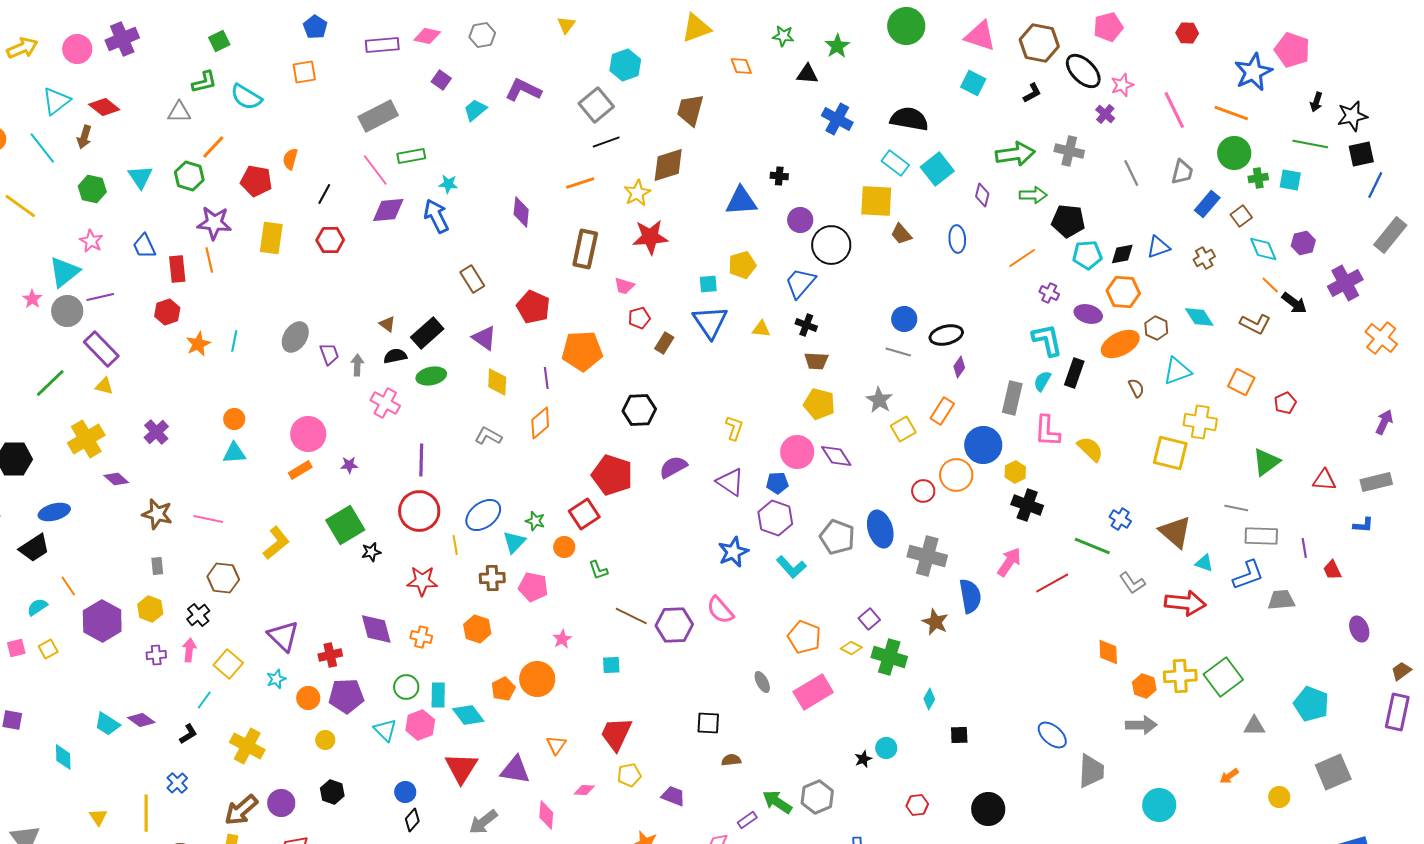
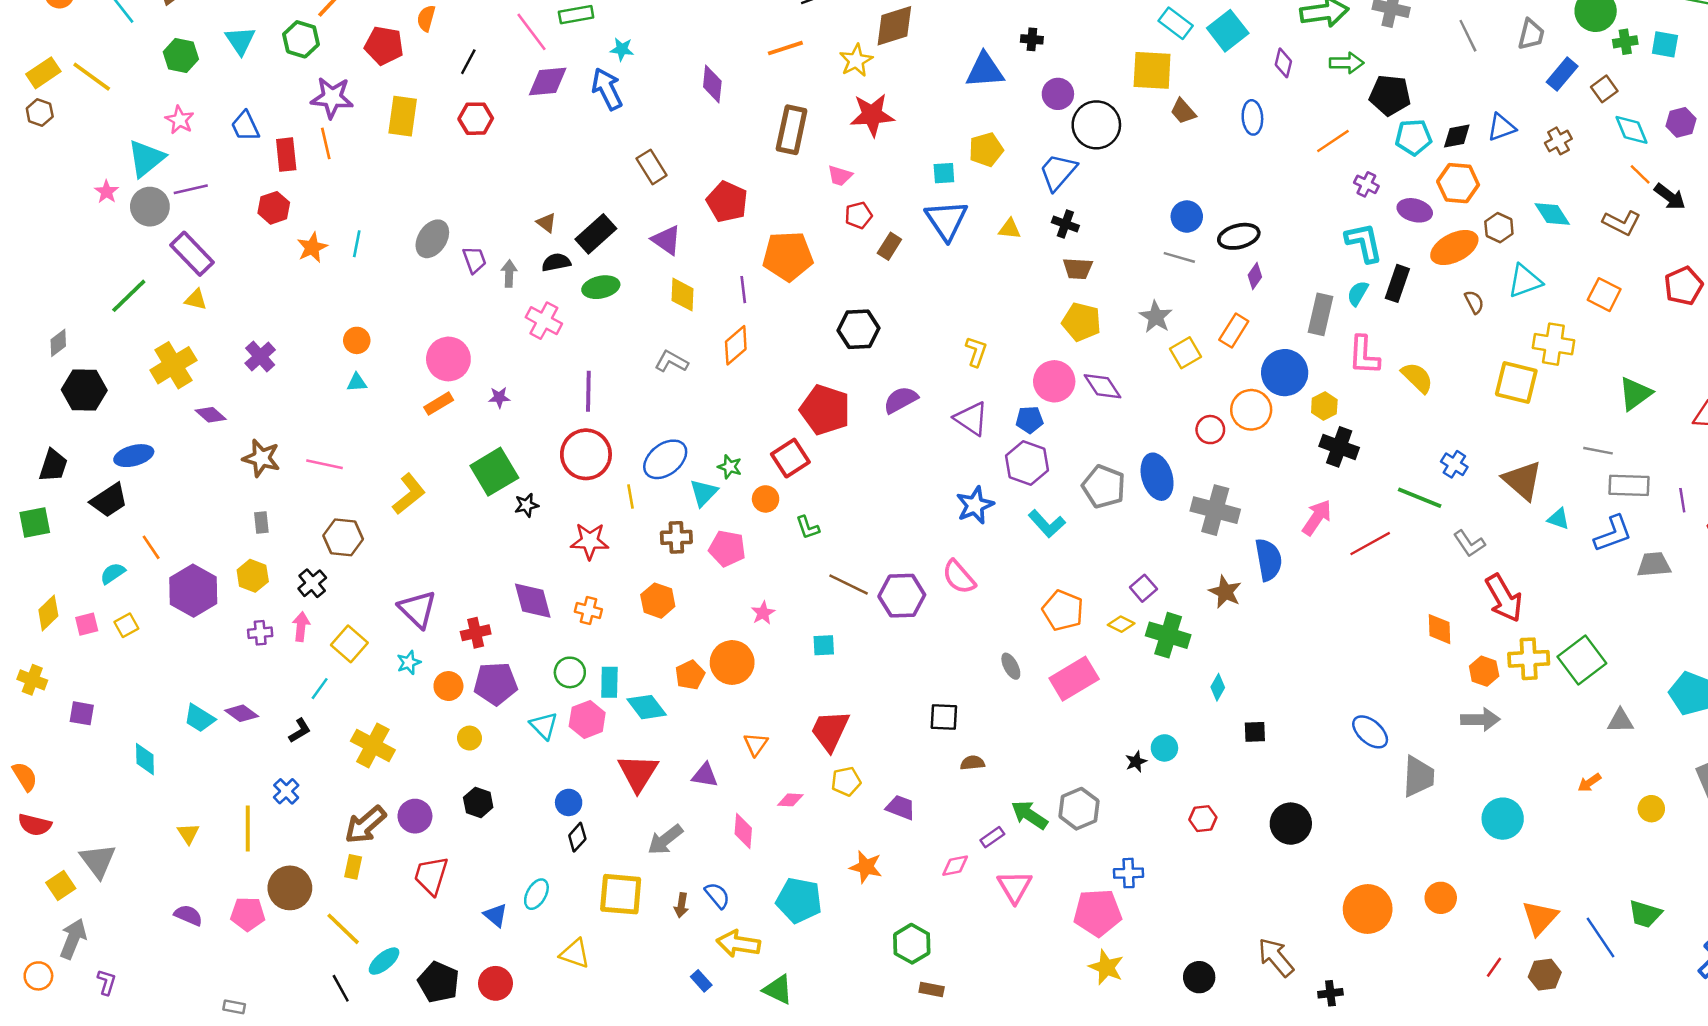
red pentagon: (1285, 403) -> (1684, 286), moved, size x1.4
cyan triangle: (234, 453) -> (357, 383), size x0.7
red arrow: (1185, 603) -> (1504, 598), moved, turned 54
purple triangle: (515, 770) -> (705, 775), size x0.7

